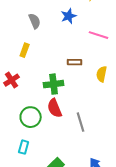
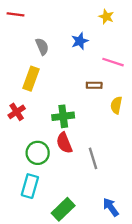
yellow rectangle: (25, 50) -> (31, 79), size x1.5
brown rectangle: (75, 62) -> (94, 85), moved
cyan rectangle: (24, 147) -> (30, 186), size x1.5

